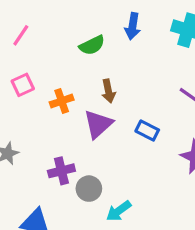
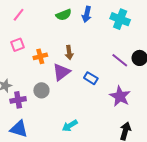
green semicircle: (92, 45) -> (64, 15), moved
purple cross: (61, 171) -> (18, 100), moved
gray circle: (89, 189) -> (41, 90), moved

